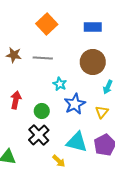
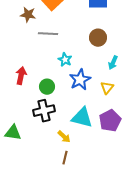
brown star: (14, 55) -> (28, 15), moved
brown circle: (93, 62) -> (98, 38), size x0.7
black cross: (39, 135) -> (44, 111), turned 30

